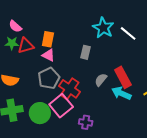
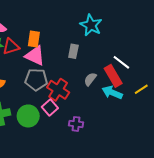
white line: (128, 33) -> (121, 62), moved
pink triangle: (48, 55) -> (35, 56), size x1.5
gray pentagon: (49, 78) -> (36, 80), turned 30
pink square: (61, 106) -> (50, 108), size x0.7

